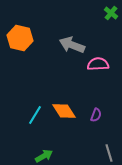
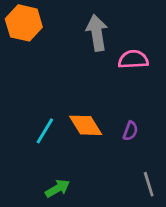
gray arrow: (72, 45) -> (97, 33), turned 60

